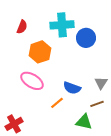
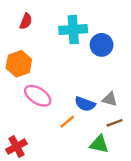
red semicircle: (22, 27) -> (26, 21), moved
orange hexagon: (40, 52) -> (19, 64), moved
gray triangle: (101, 83) -> (110, 99), moved, turned -48

